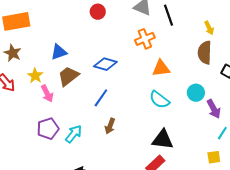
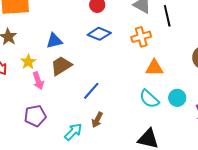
blue diamond: (105, 64) -> (99, 34), moved
cyan circle: (196, 93) -> (177, 98), moved
cyan arrow: (74, 134) -> (73, 132), moved

